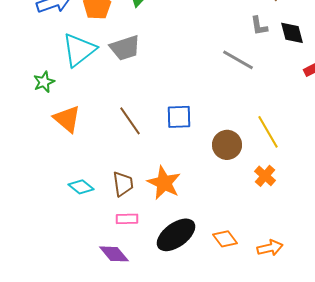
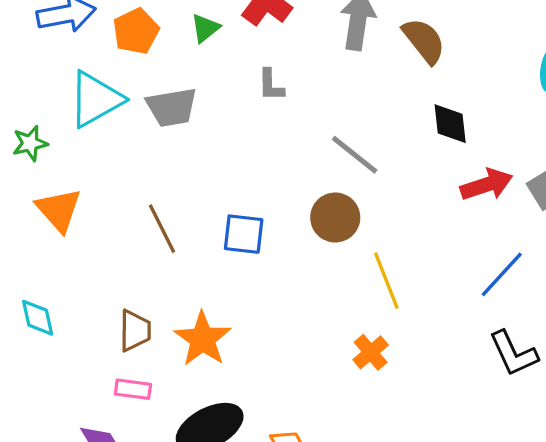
gray L-shape: (259, 26) -> (271, 85), moved
brown circle: (227, 145) -> (335, 217), moved
cyan diamond: (81, 187) -> (38, 318), moved, turned 30

